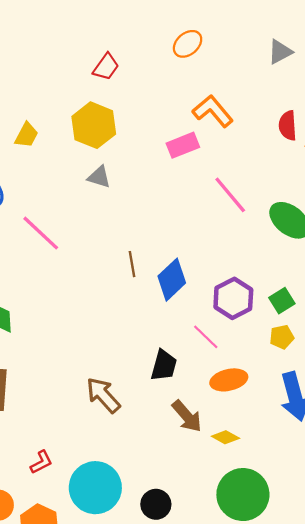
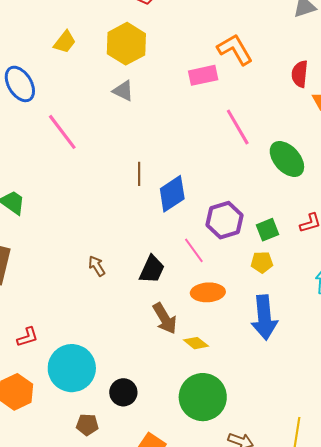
brown arrow: (103, 395) -> (97, 266), moved, size x0.6

